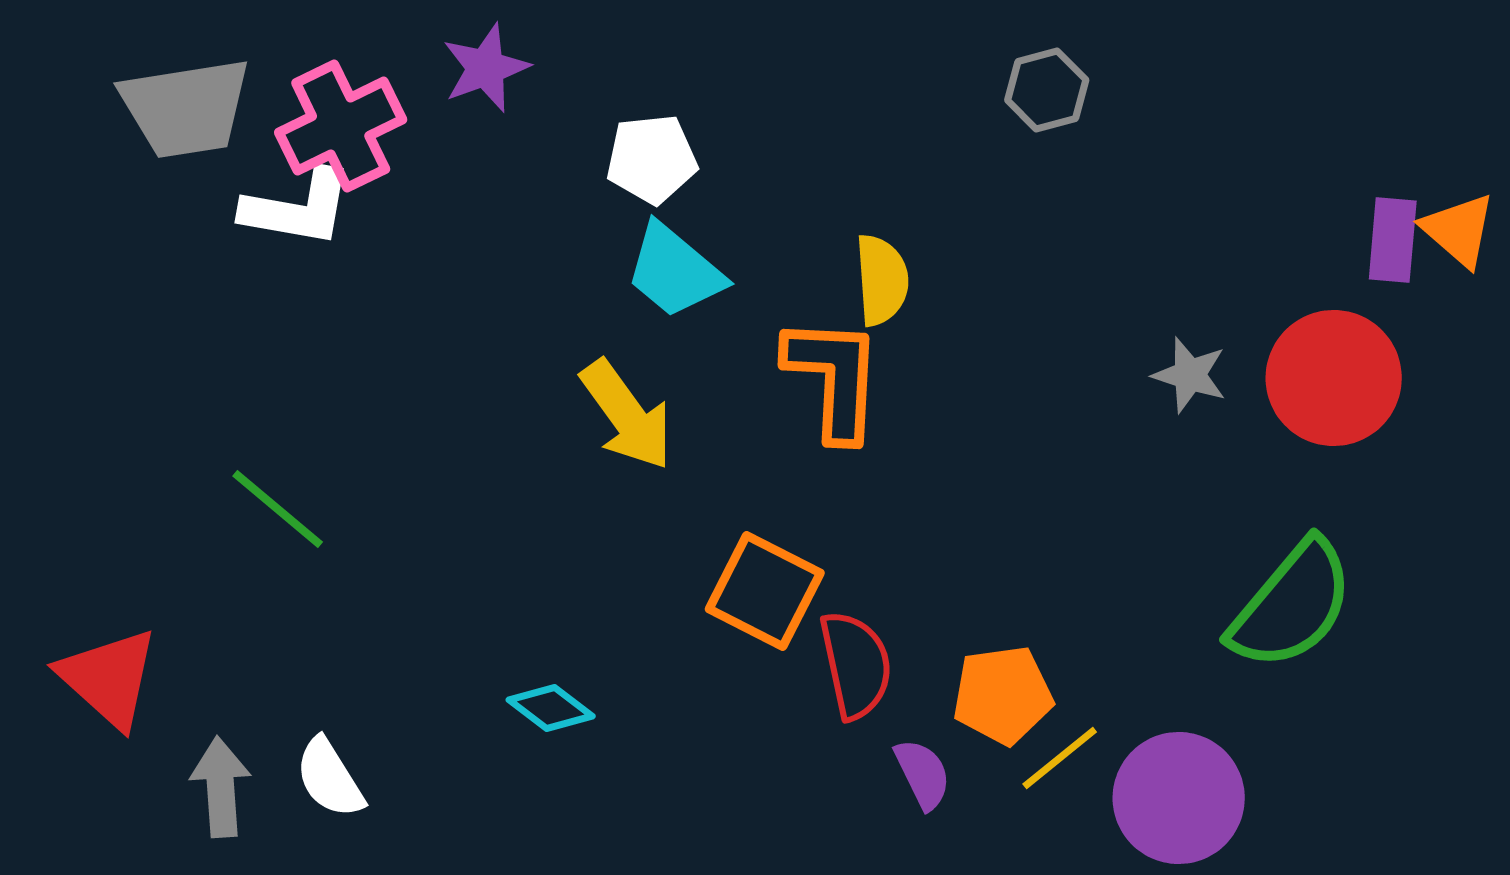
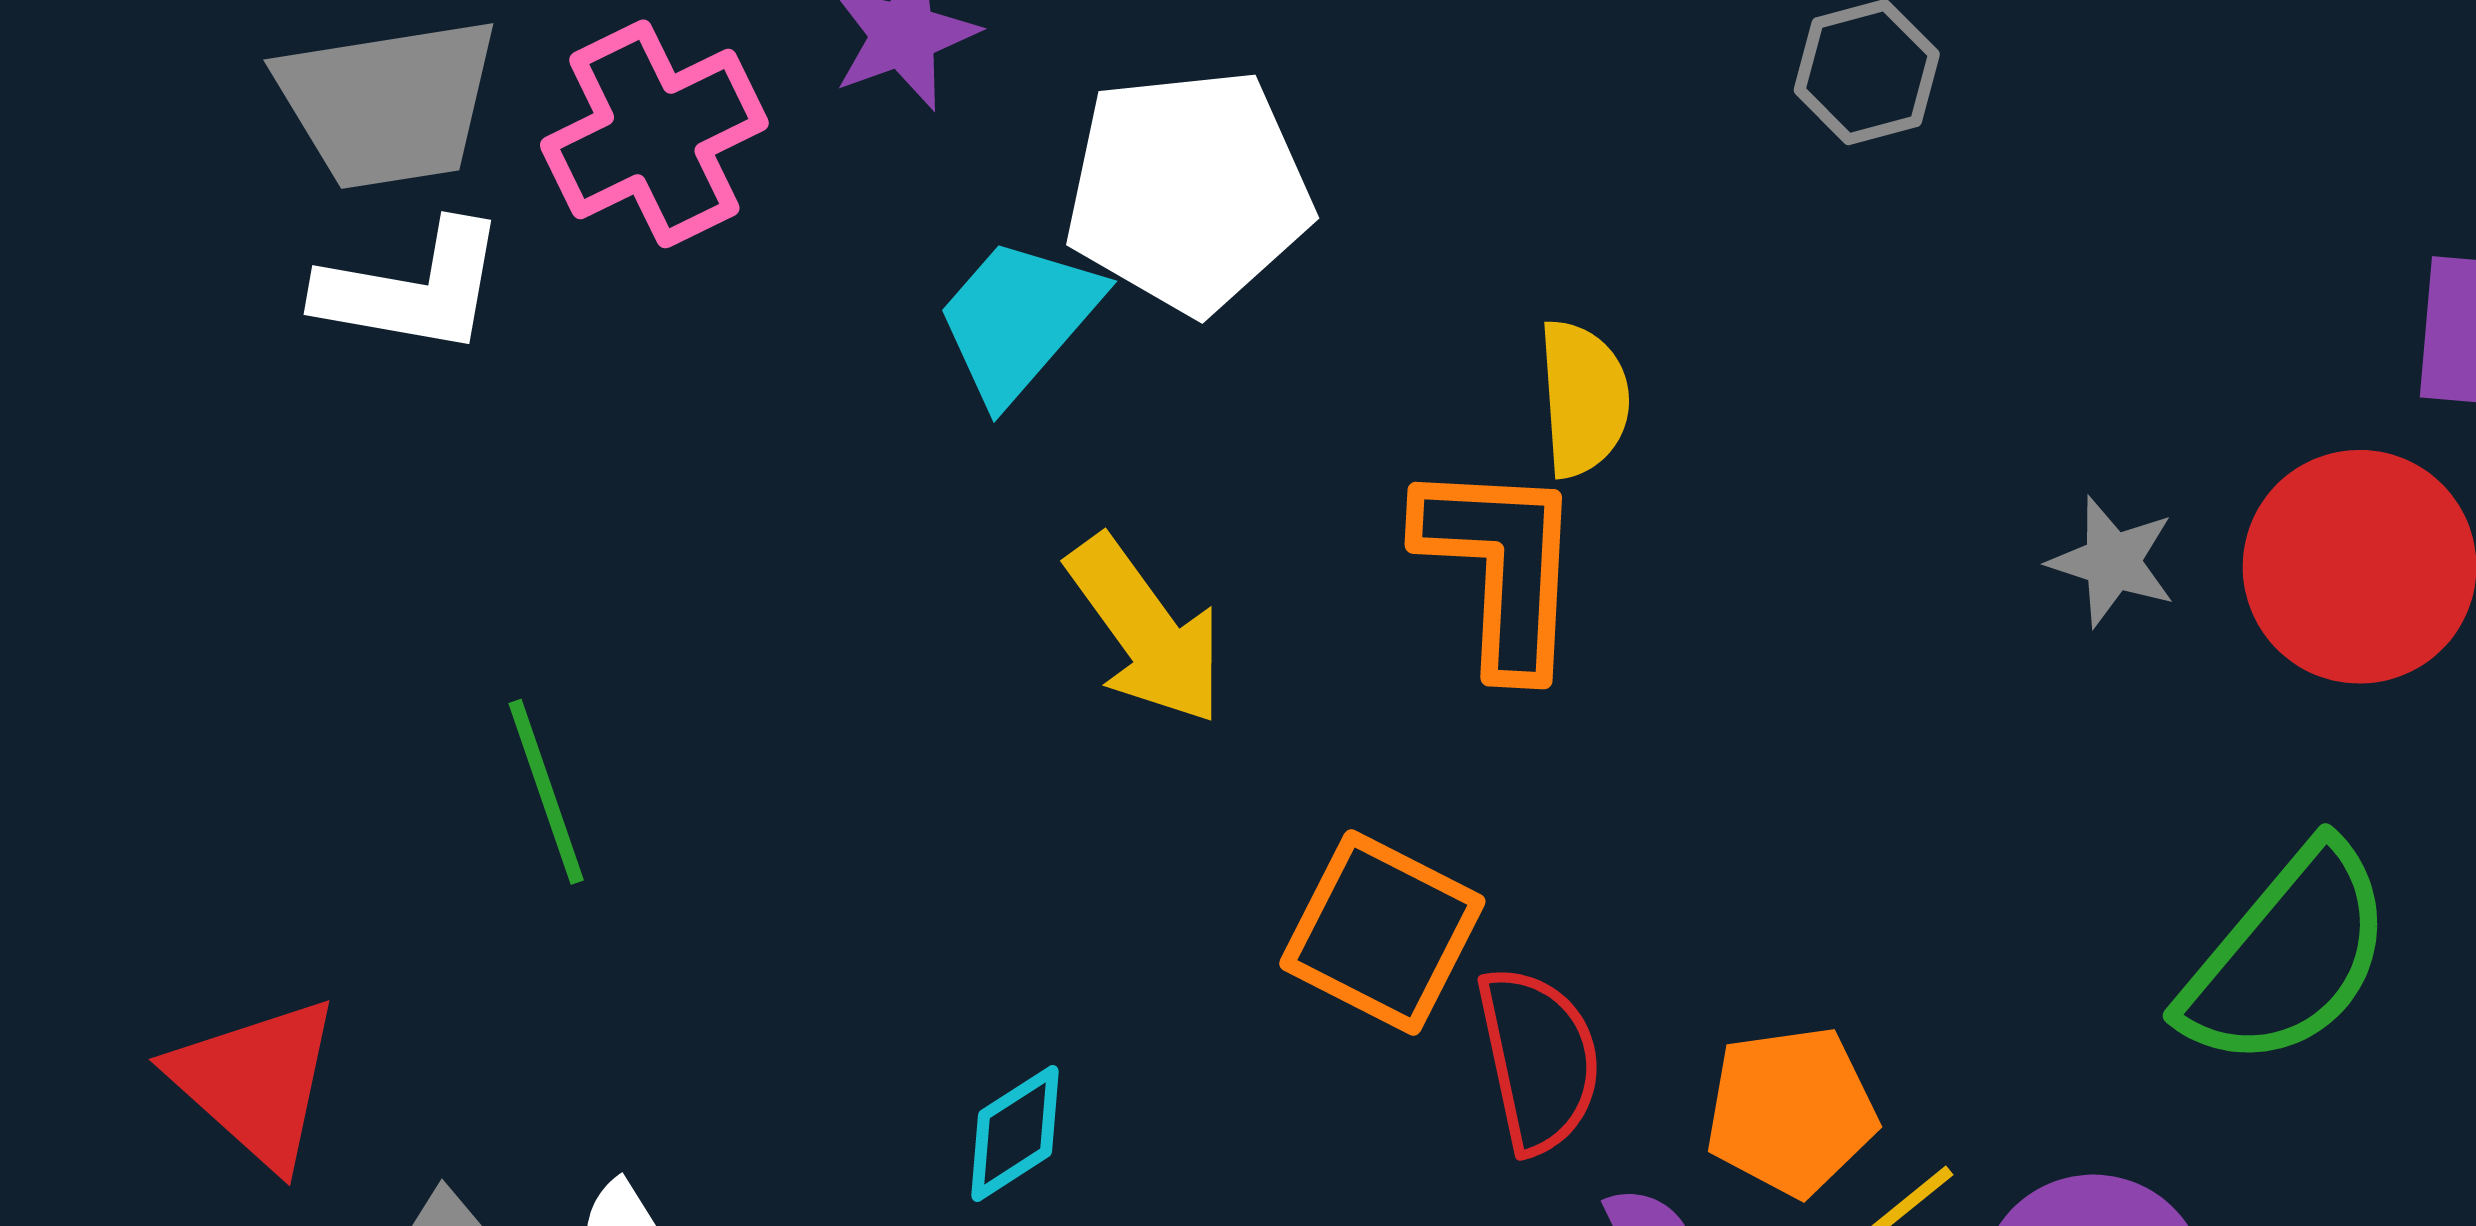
white pentagon: (652, 159) -> (1188, 191), size x1.6
white L-shape: (298, 208) -> (412, 289), moved
cyan trapezoid: (675, 271) -> (1018, 319), moved, turned 91
green line: (278, 509) -> (546, 792), turned 31
cyan diamond: (551, 708) -> (1015, 1133), turned -70

